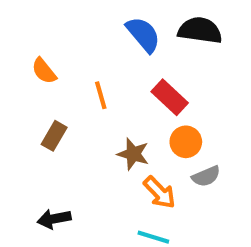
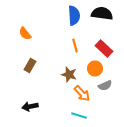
blue semicircle: (143, 34) -> (74, 16), turned 36
orange line: (101, 95) -> (75, 46), moved
red rectangle: (170, 97) -> (104, 48), moved

